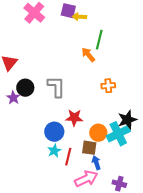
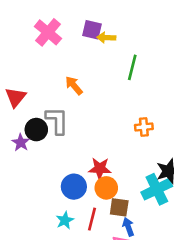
orange arrow: (88, 55) -> (74, 86), moved
gray L-shape: (56, 87) -> (57, 121), moved
orange circle: (98, 133) -> (106, 188), moved
cyan star: (54, 151) -> (65, 220), moved

